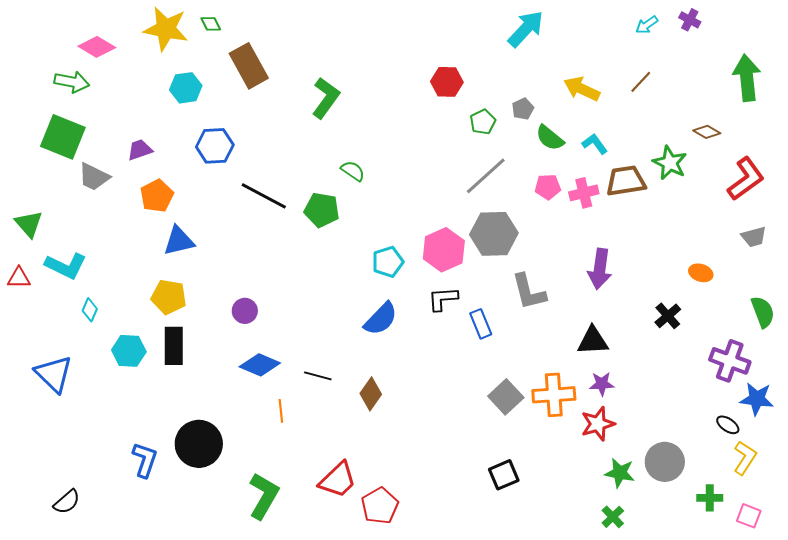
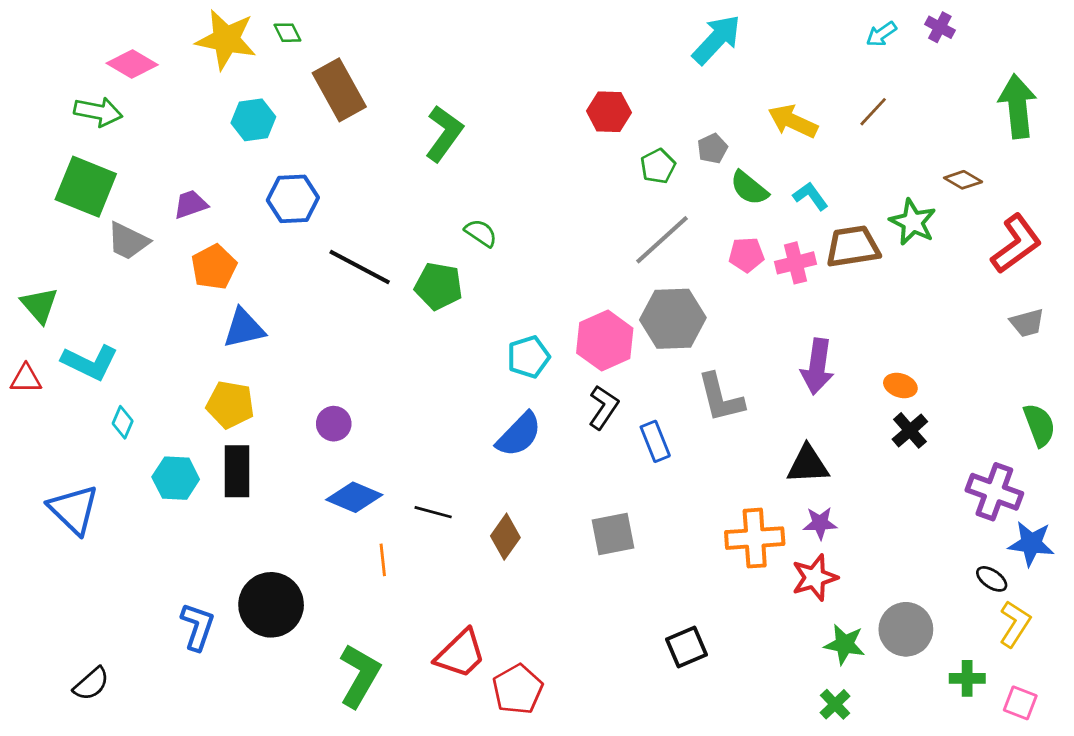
orange ellipse: (701, 273) -> (900, 386), moved
black L-shape: (443, 299) -> (603, 407), turned 128
gray square: (506, 397) -> (613, 534), moved, turned 32

